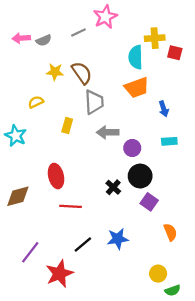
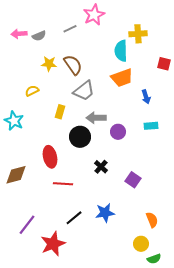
red square: (175, 53) -> (164, 64), moved
gray trapezoid: (94, 102) -> (84, 91), turned 55
black circle: (140, 176) -> (80, 137), moved
orange semicircle: (170, 232) -> (152, 220), moved

